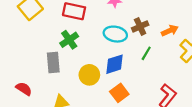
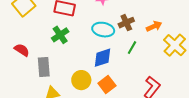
gray rectangle: (53, 62) -> (44, 67), moved
yellow circle: (89, 75) -> (81, 80), moved
red semicircle: (24, 89) -> (22, 50), moved

